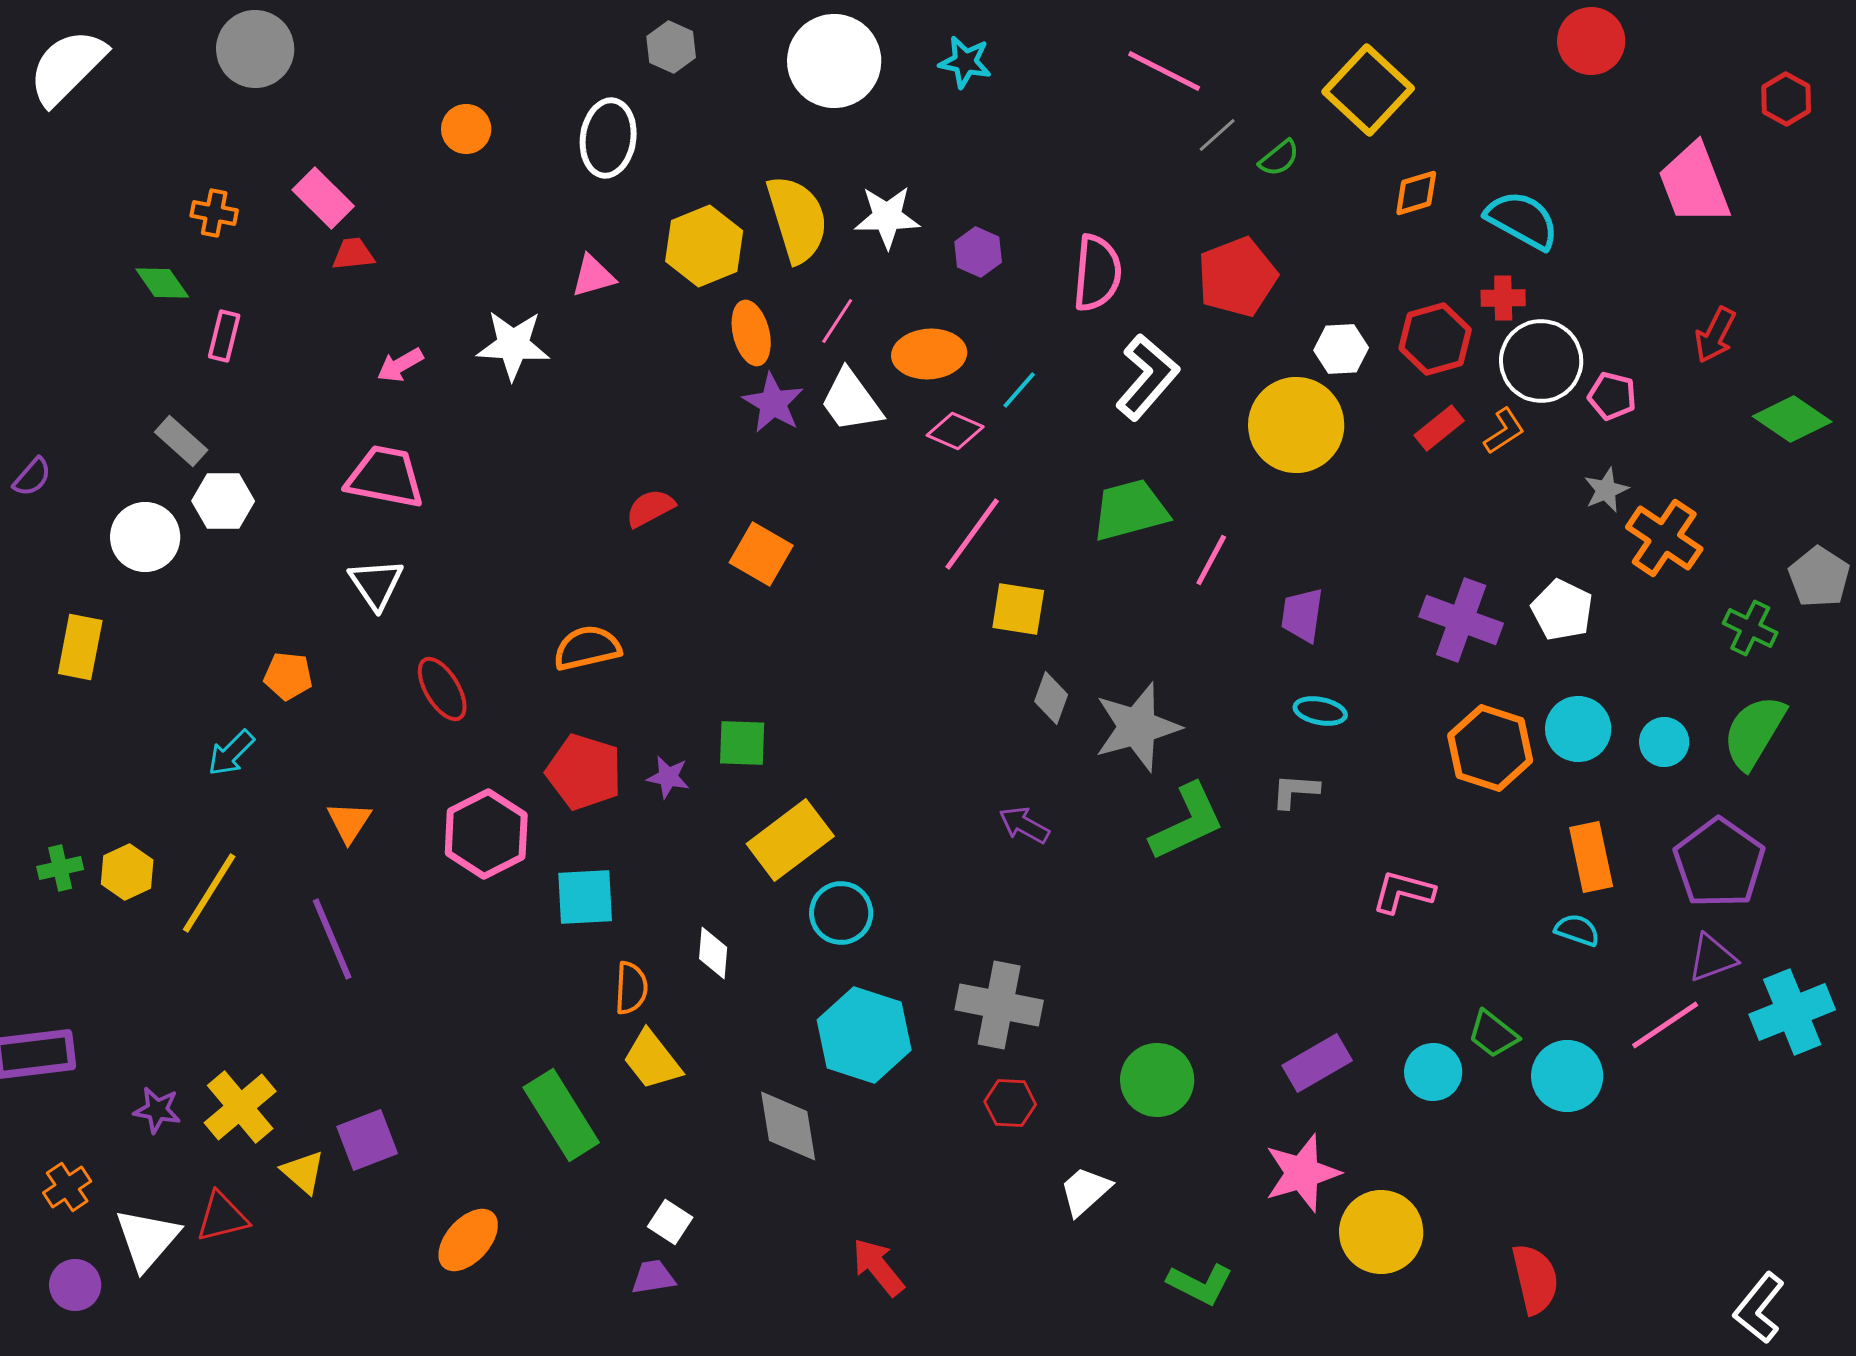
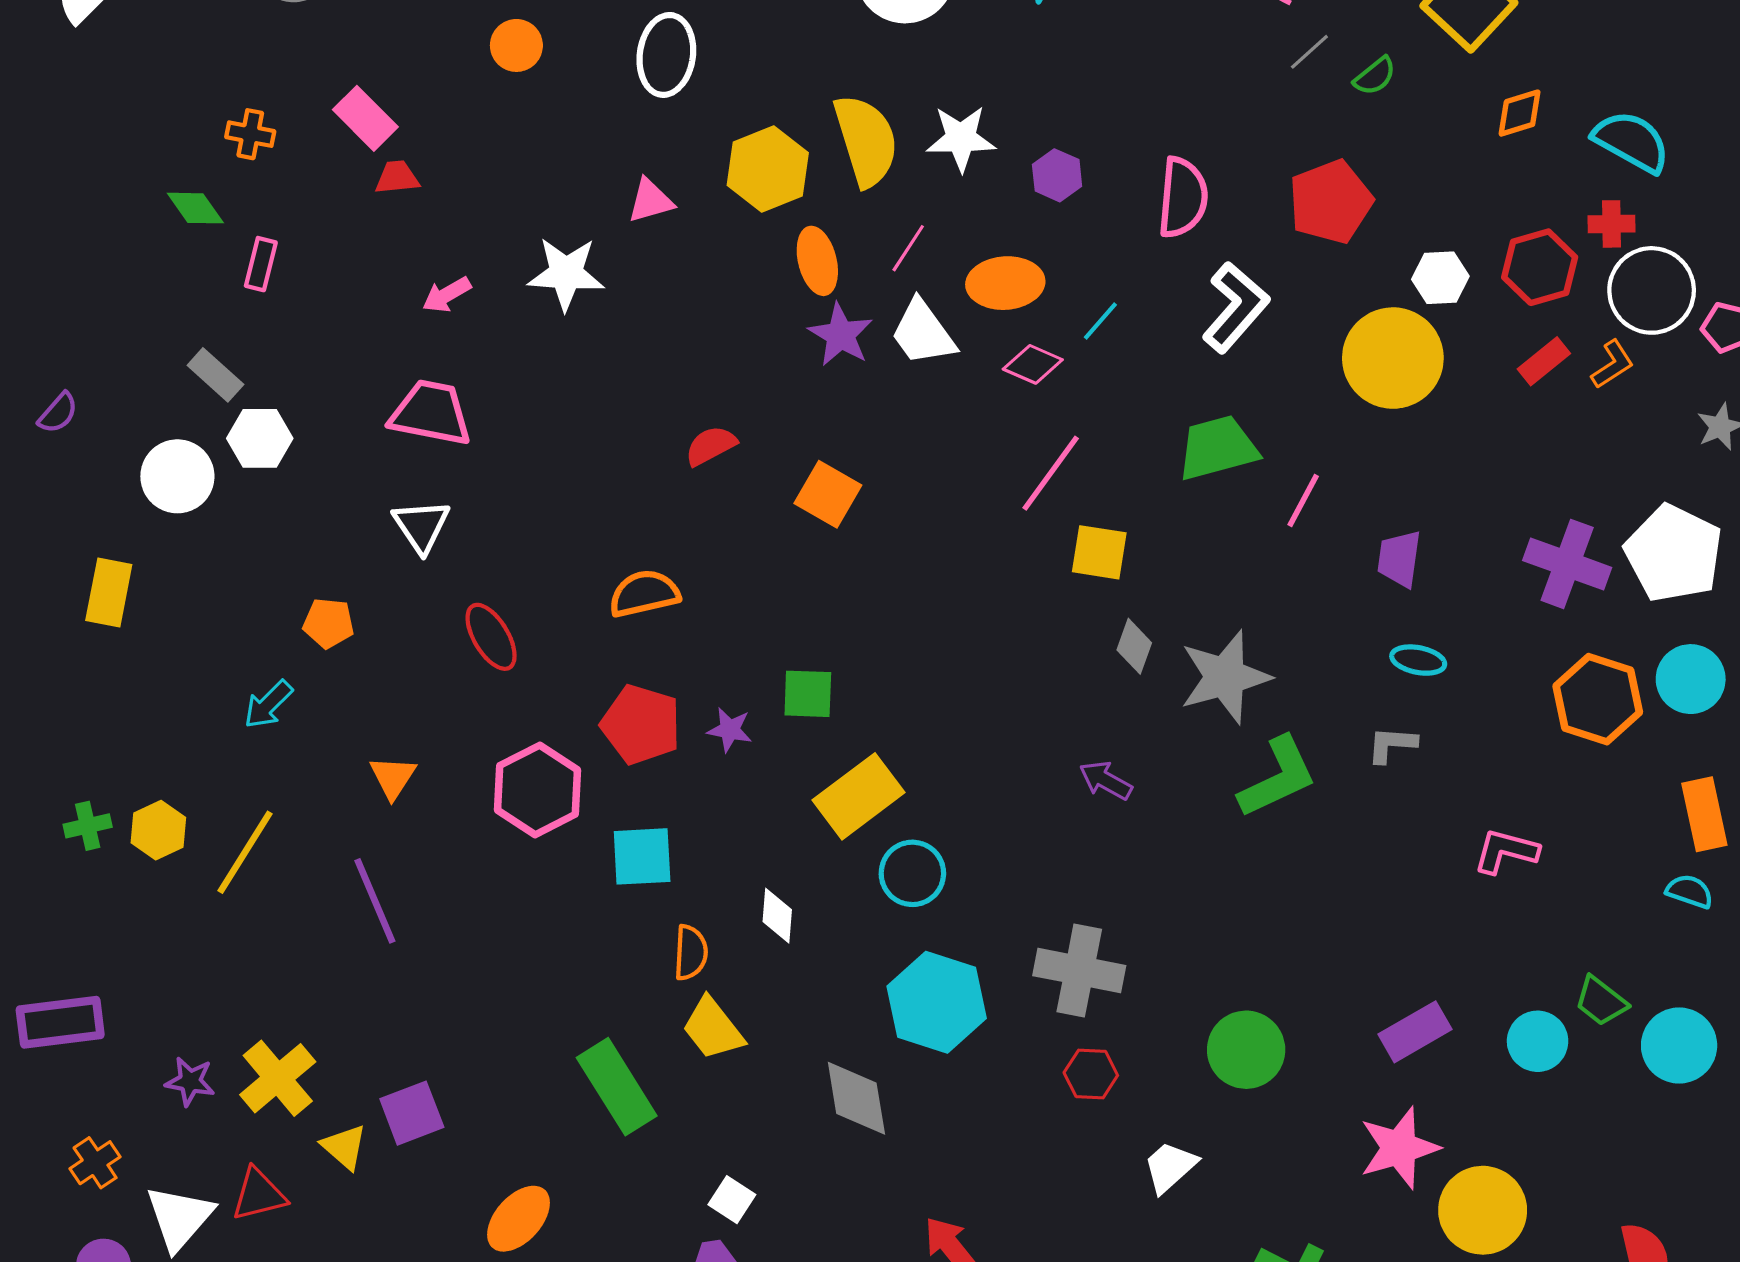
white pentagon: (1562, 610) -> (1674, 553), size x1.5

